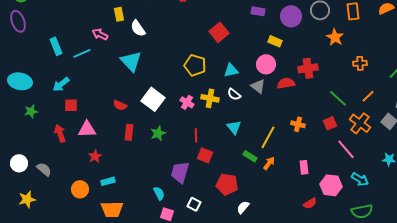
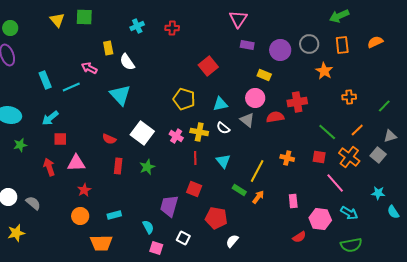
red square: (330, 123) -> (319, 157), turned 32
red line: (196, 135) -> (195, 158), moved
cyan rectangle: (108, 181) -> (114, 215), moved
orange circle: (80, 189) -> (80, 216), moved

